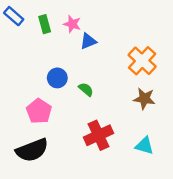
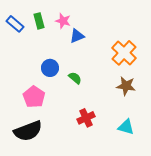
blue rectangle: (14, 16) -> (15, 24), moved
red cross: (99, 135) -> (86, 118), size x0.7

